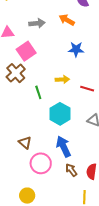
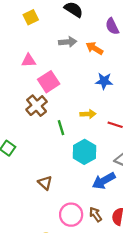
gray arrow: (37, 23) -> (68, 42), moved
blue arrow: (64, 147) -> (104, 181), moved, turned -95
pink circle: (41, 163) -> (71, 215), moved

